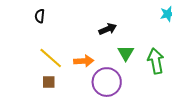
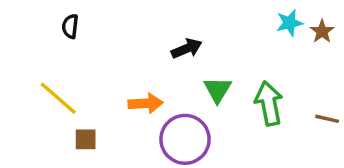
yellow line: (51, 58) -> (58, 98), moved

